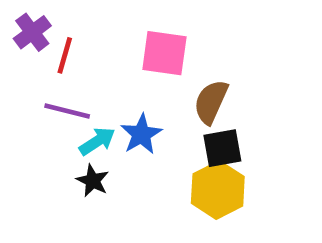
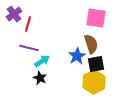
pink square: (164, 53) -> (96, 18), moved
brown semicircle: (211, 102) -> (91, 44), turned 138
blue star: (141, 134) -> (77, 56), moved

